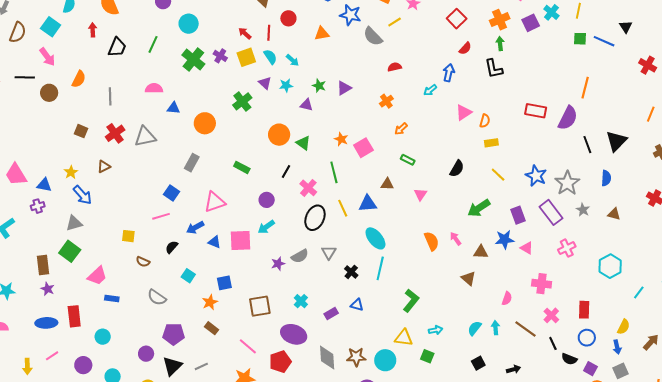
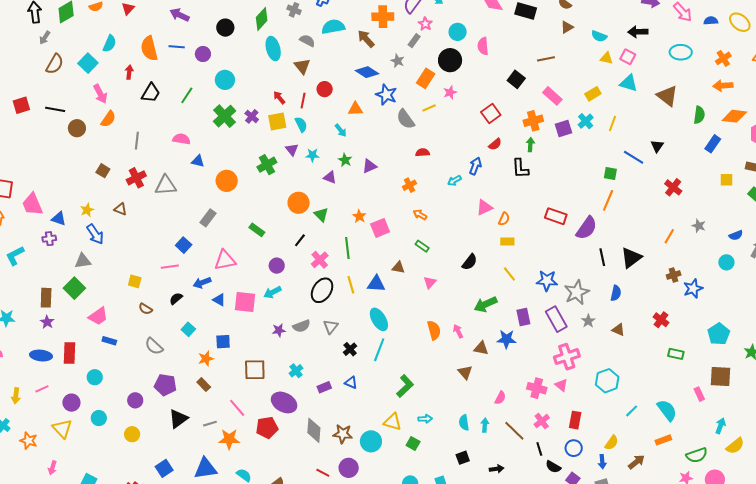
green square: (580, 39) -> (610, 174), moved
pink arrow: (47, 57) -> (100, 94), moved
cyan arrow: (292, 60) -> (341, 130), moved
orange arrow: (401, 129) -> (420, 215), turned 64
brown triangle: (104, 167) -> (120, 209), turned 40
blue star: (536, 176) -> (547, 281), turned -30
pink triangle: (527, 248) -> (561, 385), moved
pink cross: (567, 248) -> (567, 357), size x1.4
cyan semicircle: (475, 328) -> (464, 423), turned -56
black triangle: (172, 366) -> (178, 419), moved
gray line: (201, 366) -> (210, 424), moved

